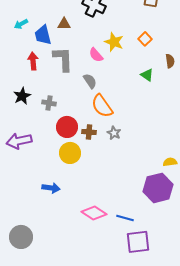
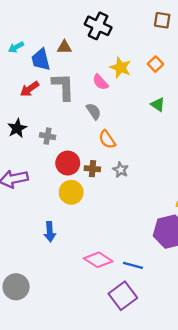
red arrow: (33, 61) -> (30, 89), turned -120
orange semicircle: (102, 106) -> (107, 139), size x0.7
blue arrow: (51, 188) -> (50, 232), turned 78
purple square: (138, 242) -> (123, 296), moved, turned -30

